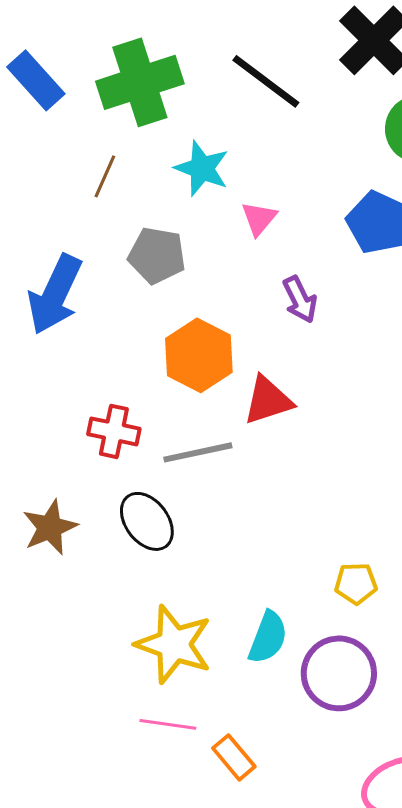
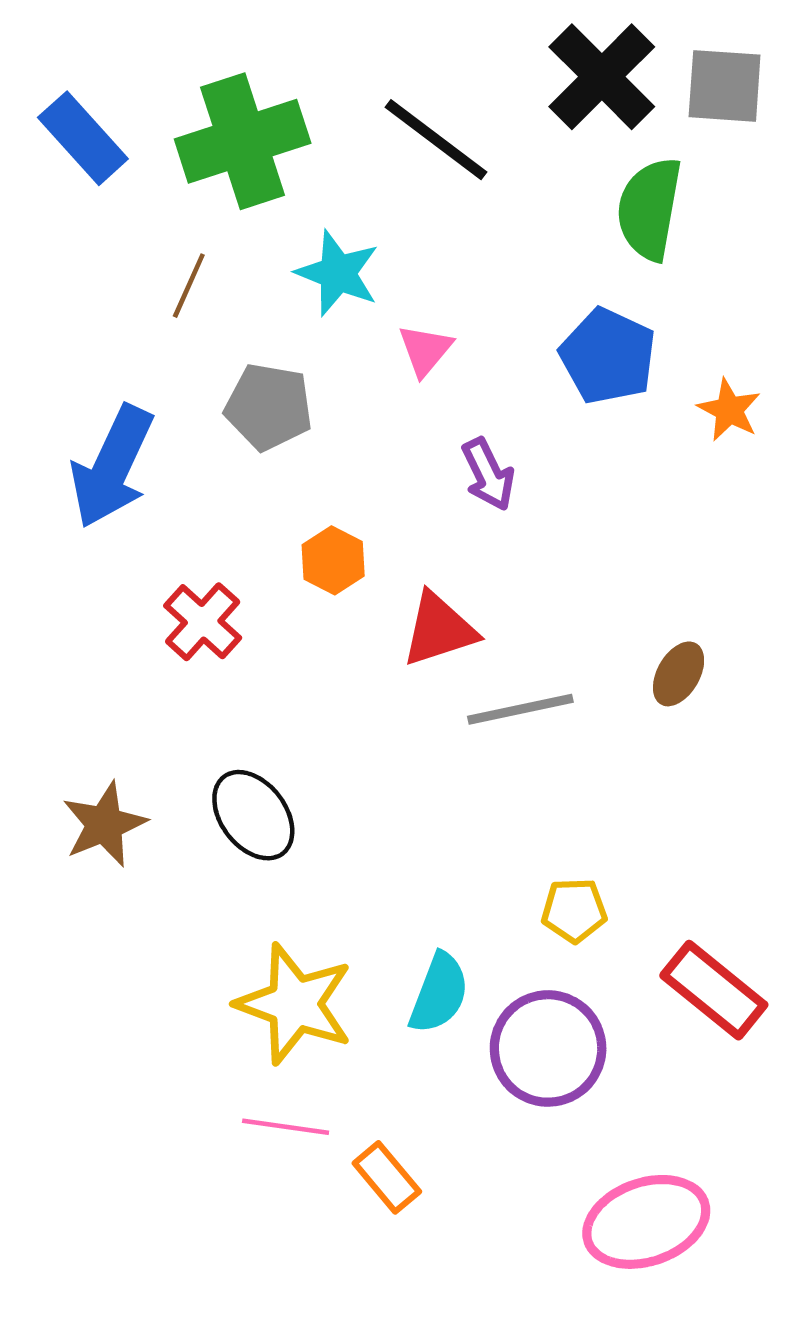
orange hexagon: (199, 355) -> (333, 560), size x0.6
red cross: (114, 431) -> (203, 622), moved, turned 30
gray line: (198, 452) -> (520, 709), moved

